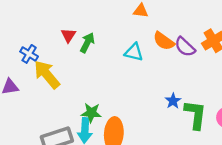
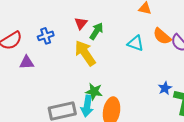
blue cross: (29, 54) -> (46, 36), turned 35
yellow arrow: (47, 74) -> (85, 53), moved

